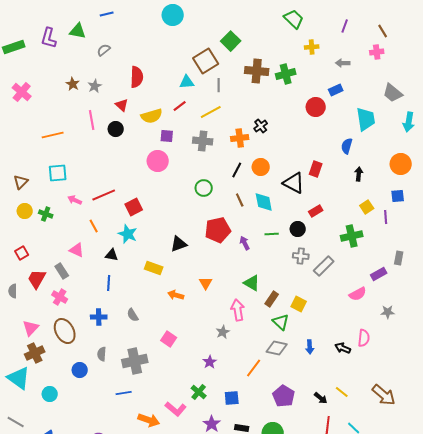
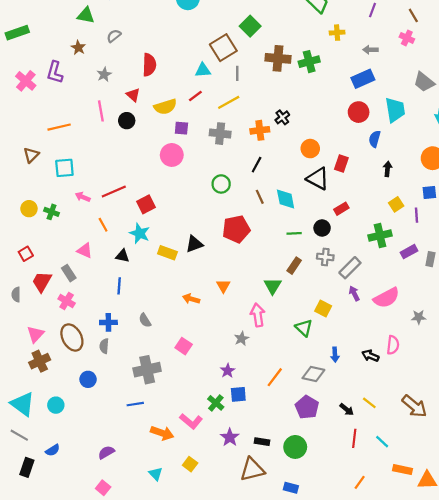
purple L-shape: (49, 38) -> (55, 72), moved
pink cross: (377, 52) -> (407, 38), turned 32
brown star: (73, 84) -> (78, 48), moved
blue rectangle: (336, 90) -> (363, 79), size x1.5
red circle: (316, 107) -> (359, 112), moved
orange circle: (261, 167) -> (310, 149), moved
brown triangle: (21, 182) -> (31, 155), moved
purple arrow: (245, 243) -> (354, 293), moved
yellow rectangle: (154, 268) -> (167, 253), moved
purple rectangle: (379, 274) -> (409, 252), moved
green triangle: (252, 283) -> (273, 286), turned 30
pink semicircle: (358, 294) -> (386, 298), size x1.4
brown rectangle: (272, 299) -> (294, 266), moved
gray diamond: (277, 348) -> (313, 374), moved
gray semicircle: (102, 354) -> (104, 346), moved
cyan triangle: (19, 378) -> (23, 404), moved
blue square: (232, 398) -> (238, 394), moved

